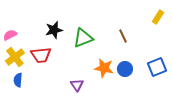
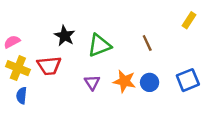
black star: (54, 30) -> (65, 36), turned -30
yellow cross: (15, 57) -> (18, 68), turned -30
purple triangle: (77, 85) -> (92, 82), moved

